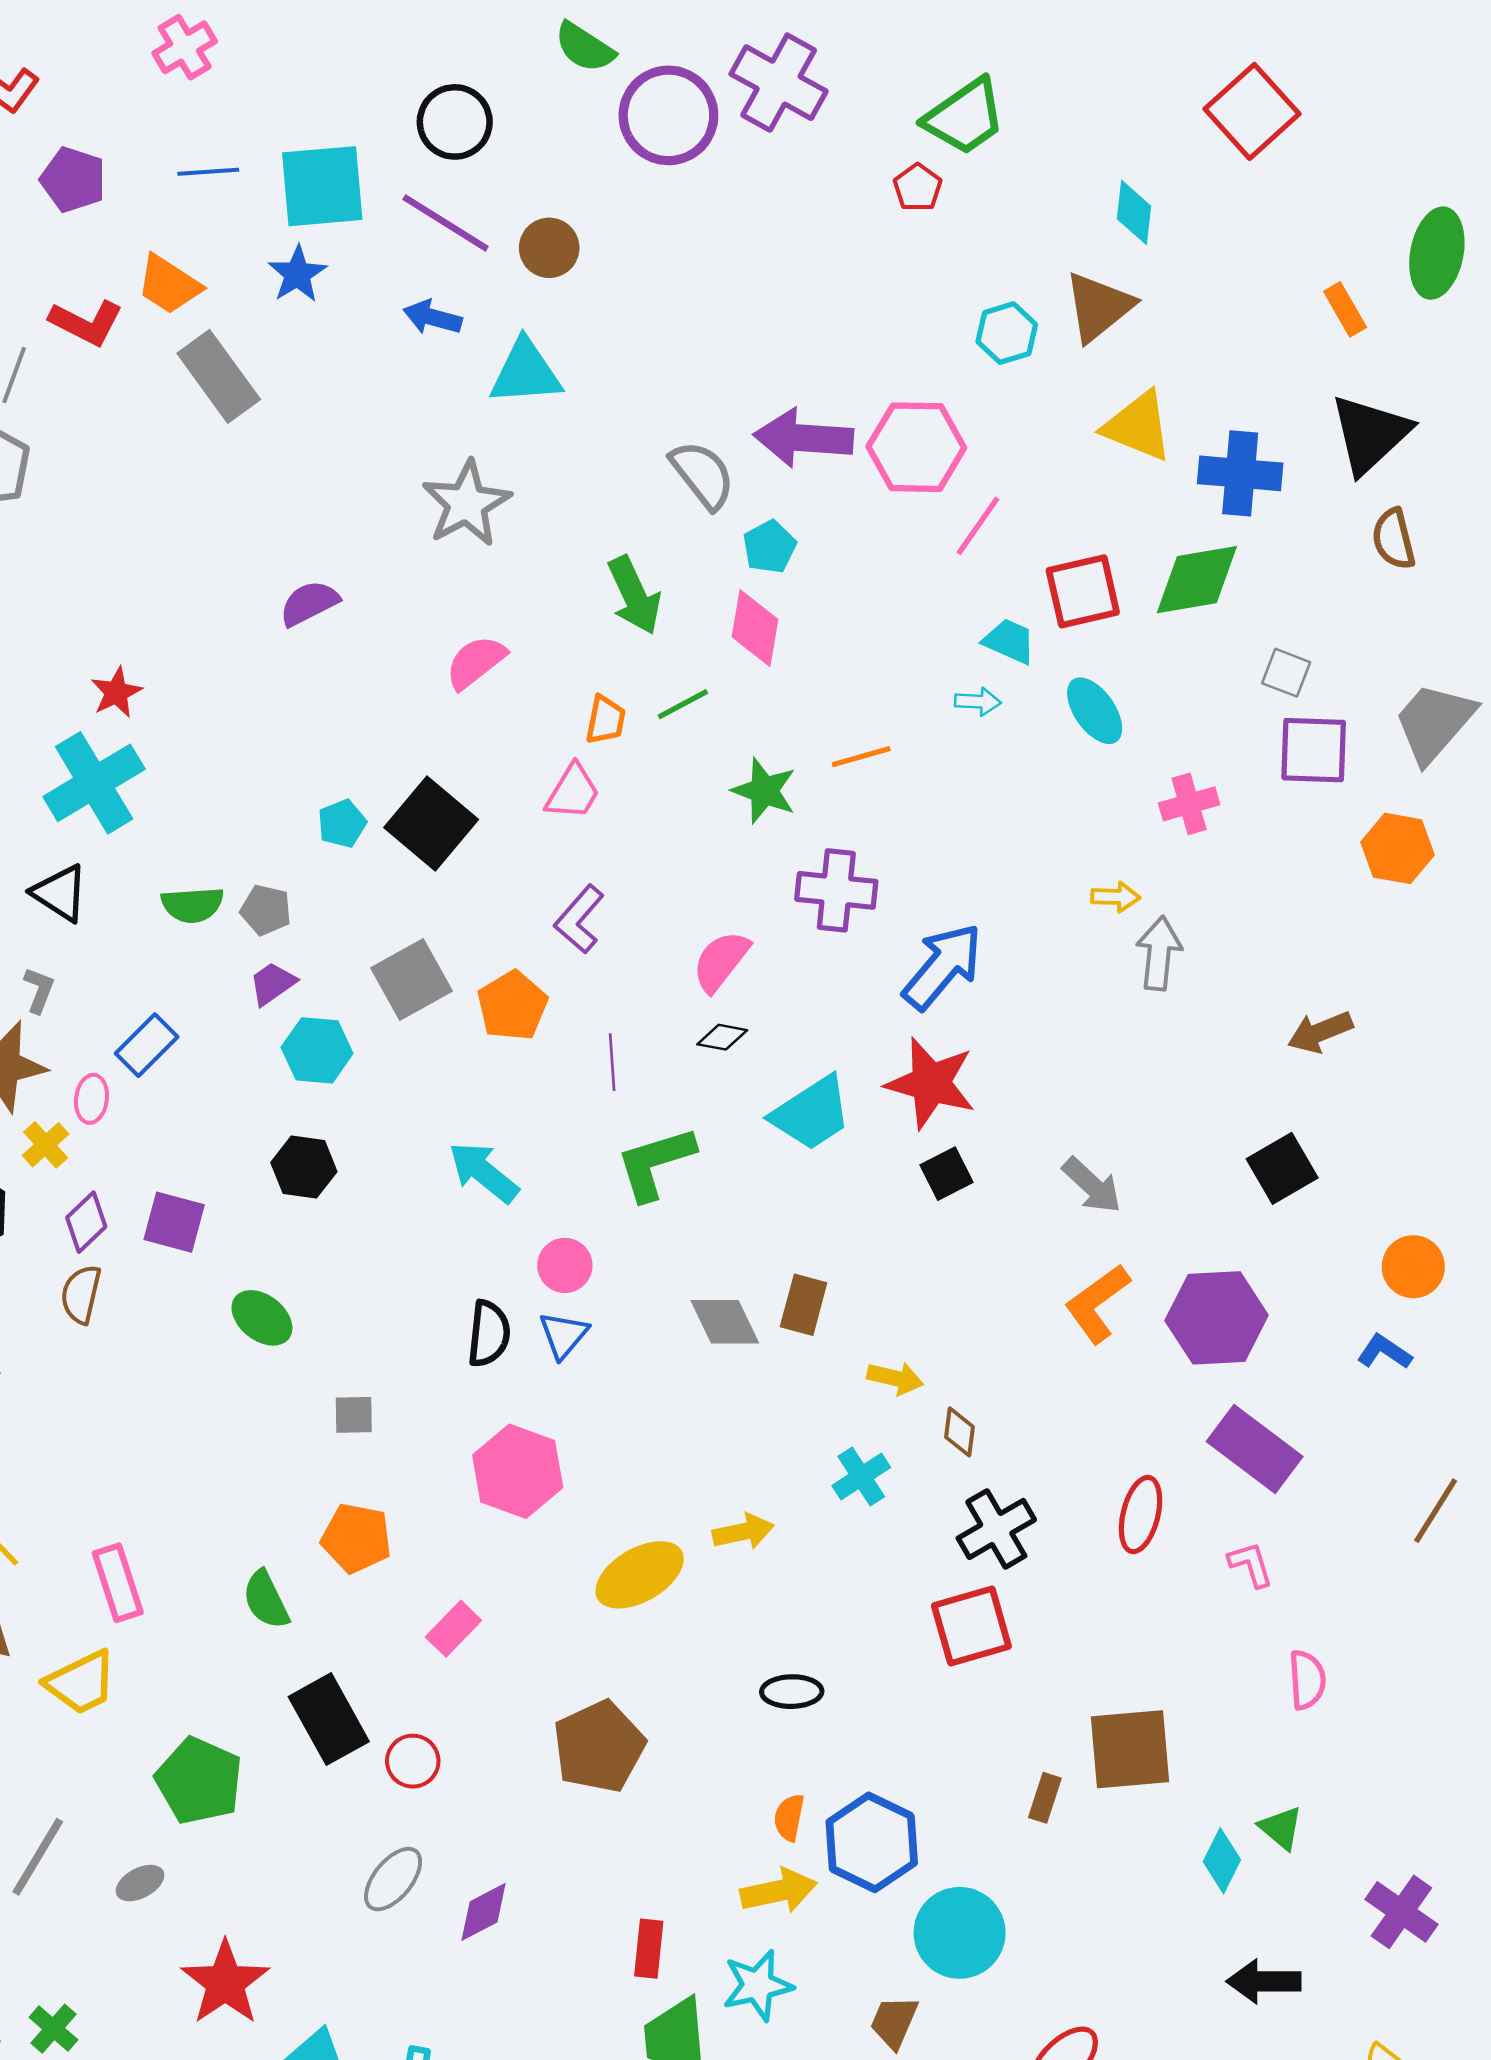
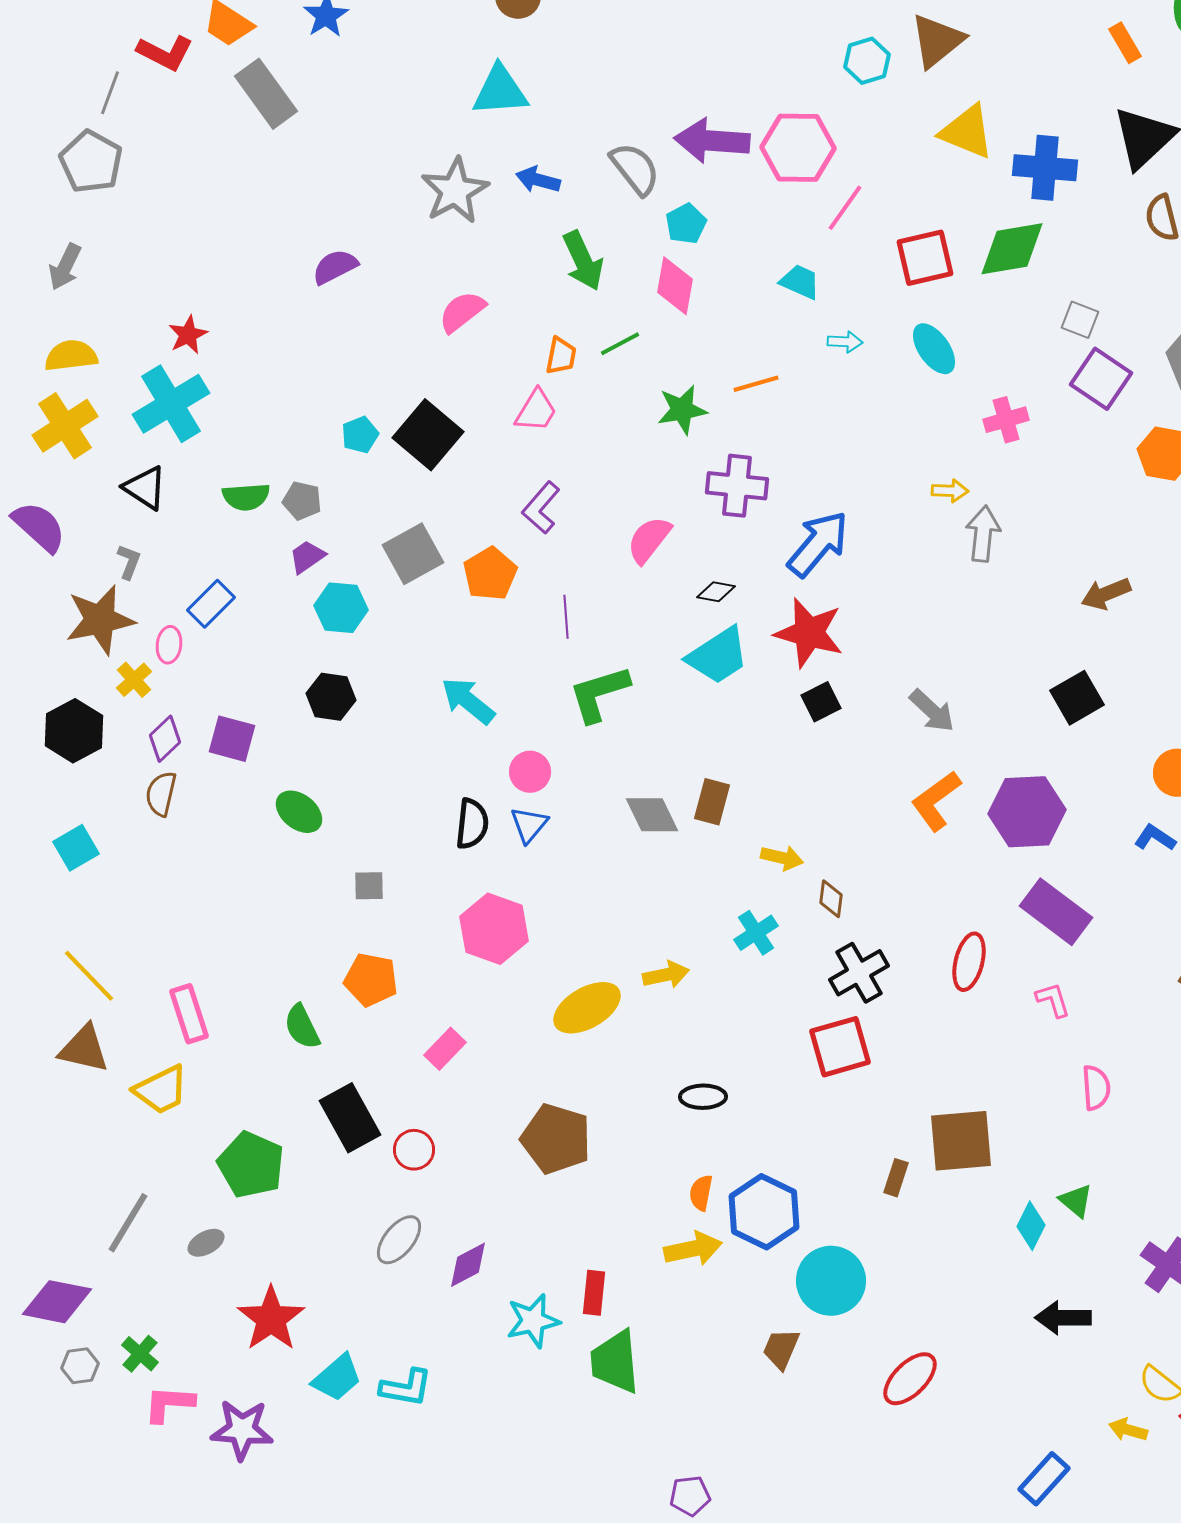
blue arrow: (432, 317) -> (538, 180), moved
cyan trapezoid: (1009, 641) -> (800, 282), moved
purple square: (1314, 750) -> (1101, 379), turned 32
green star: (764, 791) -> (682, 410), turned -30
black diamond: (722, 1037) -> (716, 592), moved
brown pentagon: (599, 1747) -> (556, 1139), turned -30
cyan star: (758, 1985) -> (533, 1321), moved

